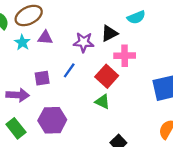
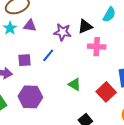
cyan semicircle: (136, 17) -> (109, 15), turned -42
red square: (107, 76) -> (106, 92), moved

